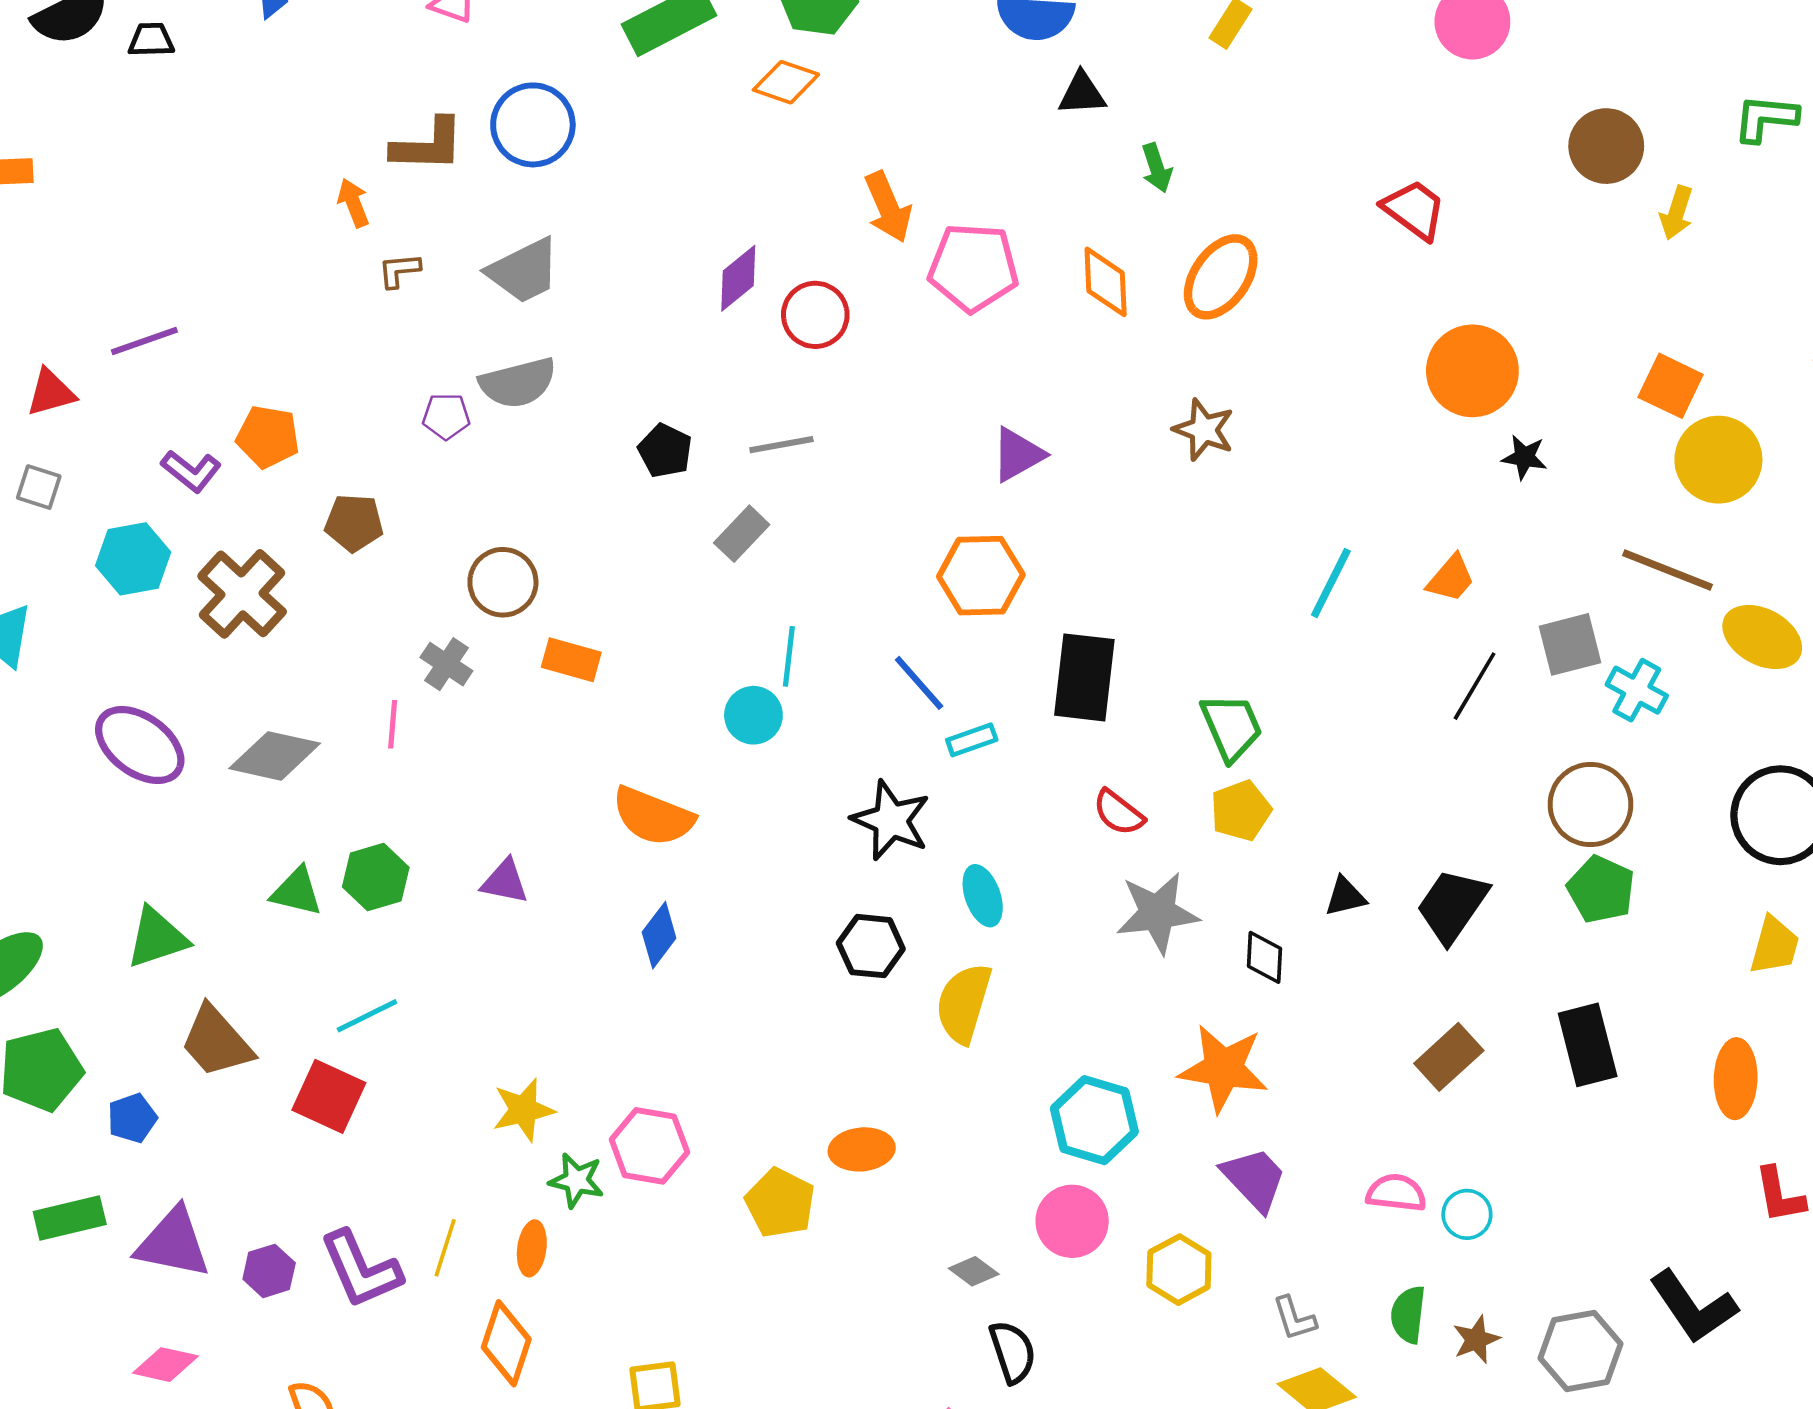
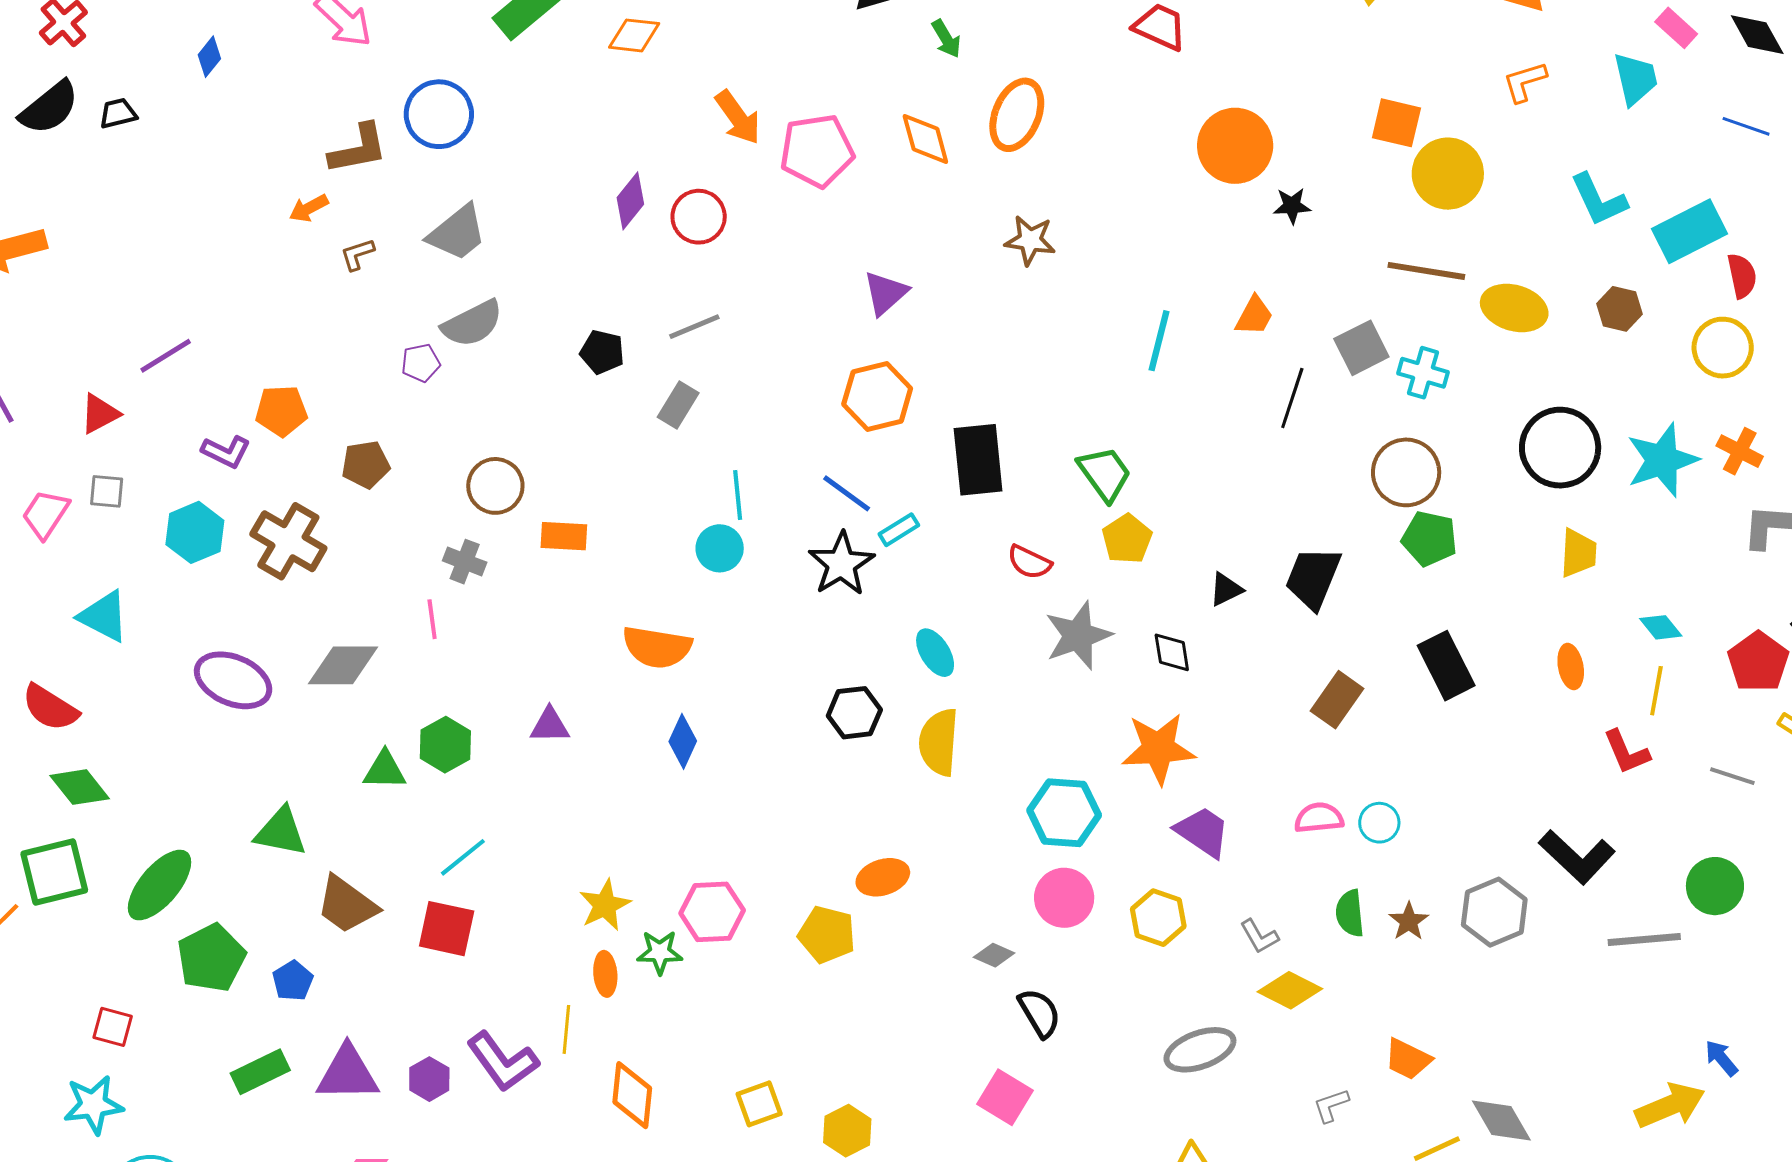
orange arrow: (353, 203) -> (309, 208), turned -84
black star: (891, 820) -> (841, 564), moved, turned 30
green triangle: (157, 938) -> (281, 832), turned 42
orange ellipse: (1736, 1079) -> (1571, 667), size x0.7
orange ellipse: (532, 1248) -> (605, 974), moved

